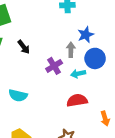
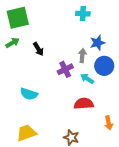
cyan arrow: (78, 74) -> (87, 79), turned 40

